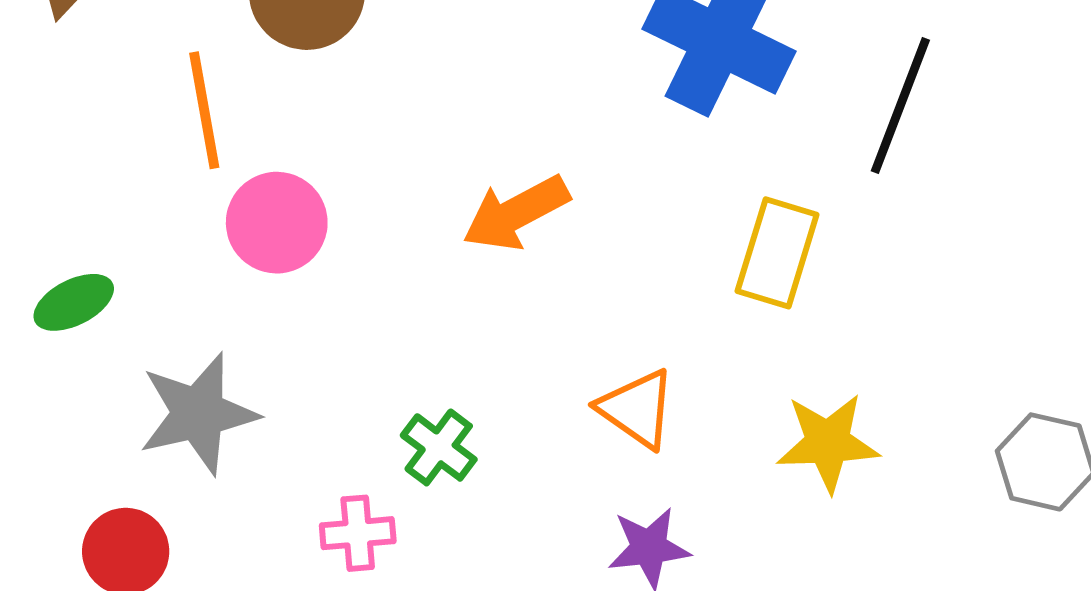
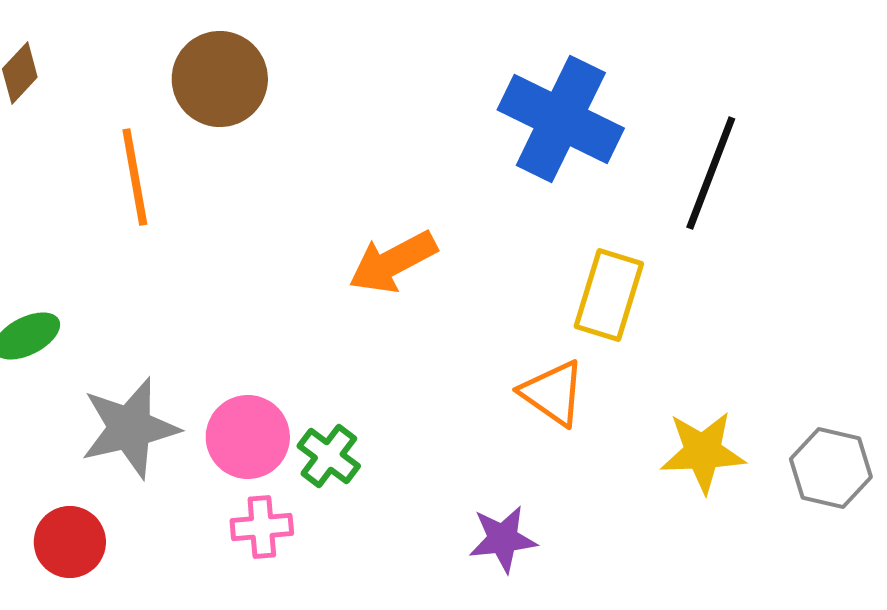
pink circle: (277, 223) -> (248, 437), moved
orange triangle: (637, 409) -> (553, 393), moved
yellow star: (828, 443) -> (703, 452), moved

